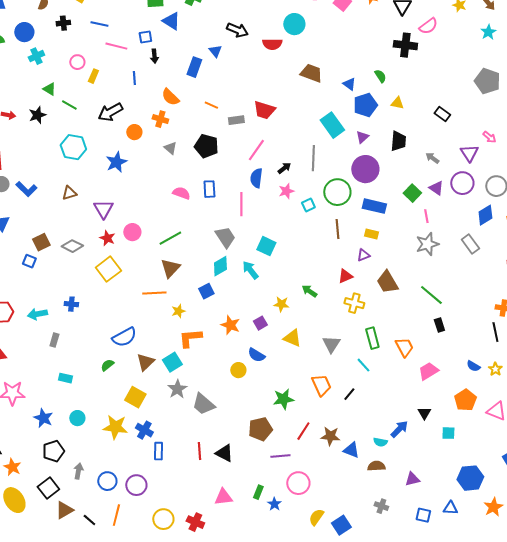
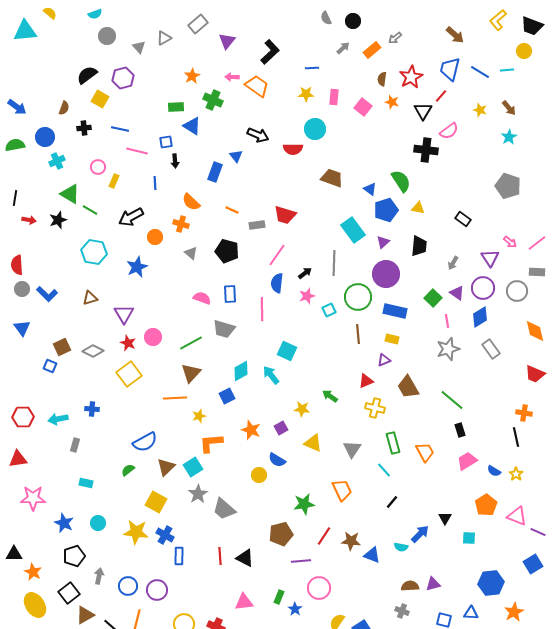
green semicircle: (380, 76) -> (401, 181), size x1.6
green triangle: (49, 89) -> (70, 194), size x1.5
gray arrow: (432, 158) -> (453, 263), turned -96
blue diamond: (485, 215) -> (480, 317), moved
gray trapezoid: (225, 237) -> (224, 329), moved, turned 140
pink trapezoid: (428, 371) -> (467, 461), moved
black line: (349, 394) -> (392, 502), moved
brown semicircle: (376, 466) -> (410, 586), moved

